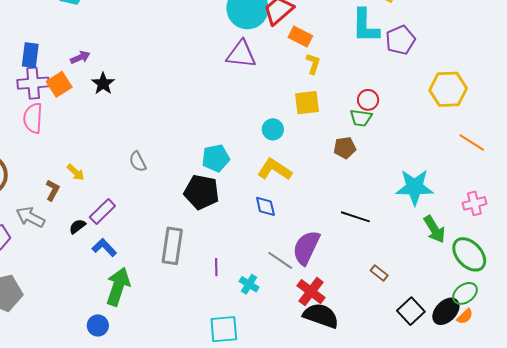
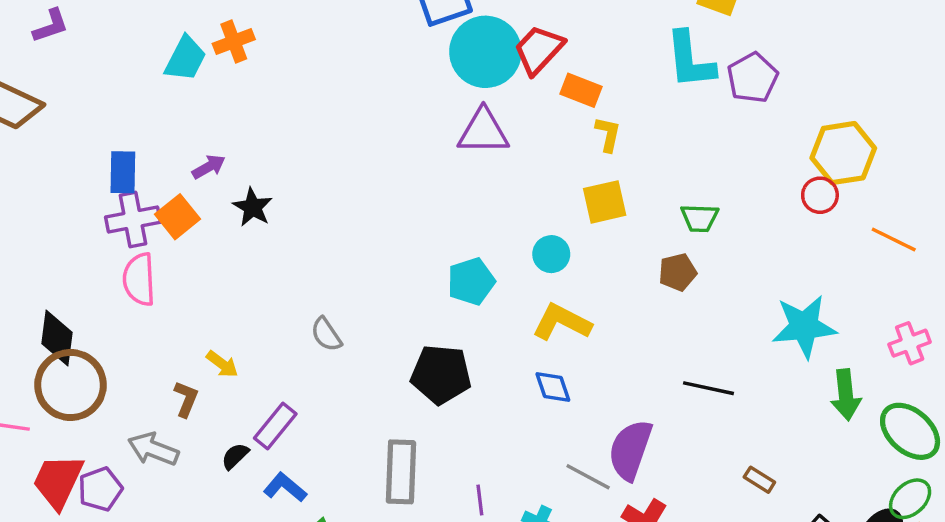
red circle: (368, 100) -> (820, 195), moved
cyan pentagon: (216, 158) -> (471, 281), moved
green arrow: (434, 229) -> (846, 395), turned 32

